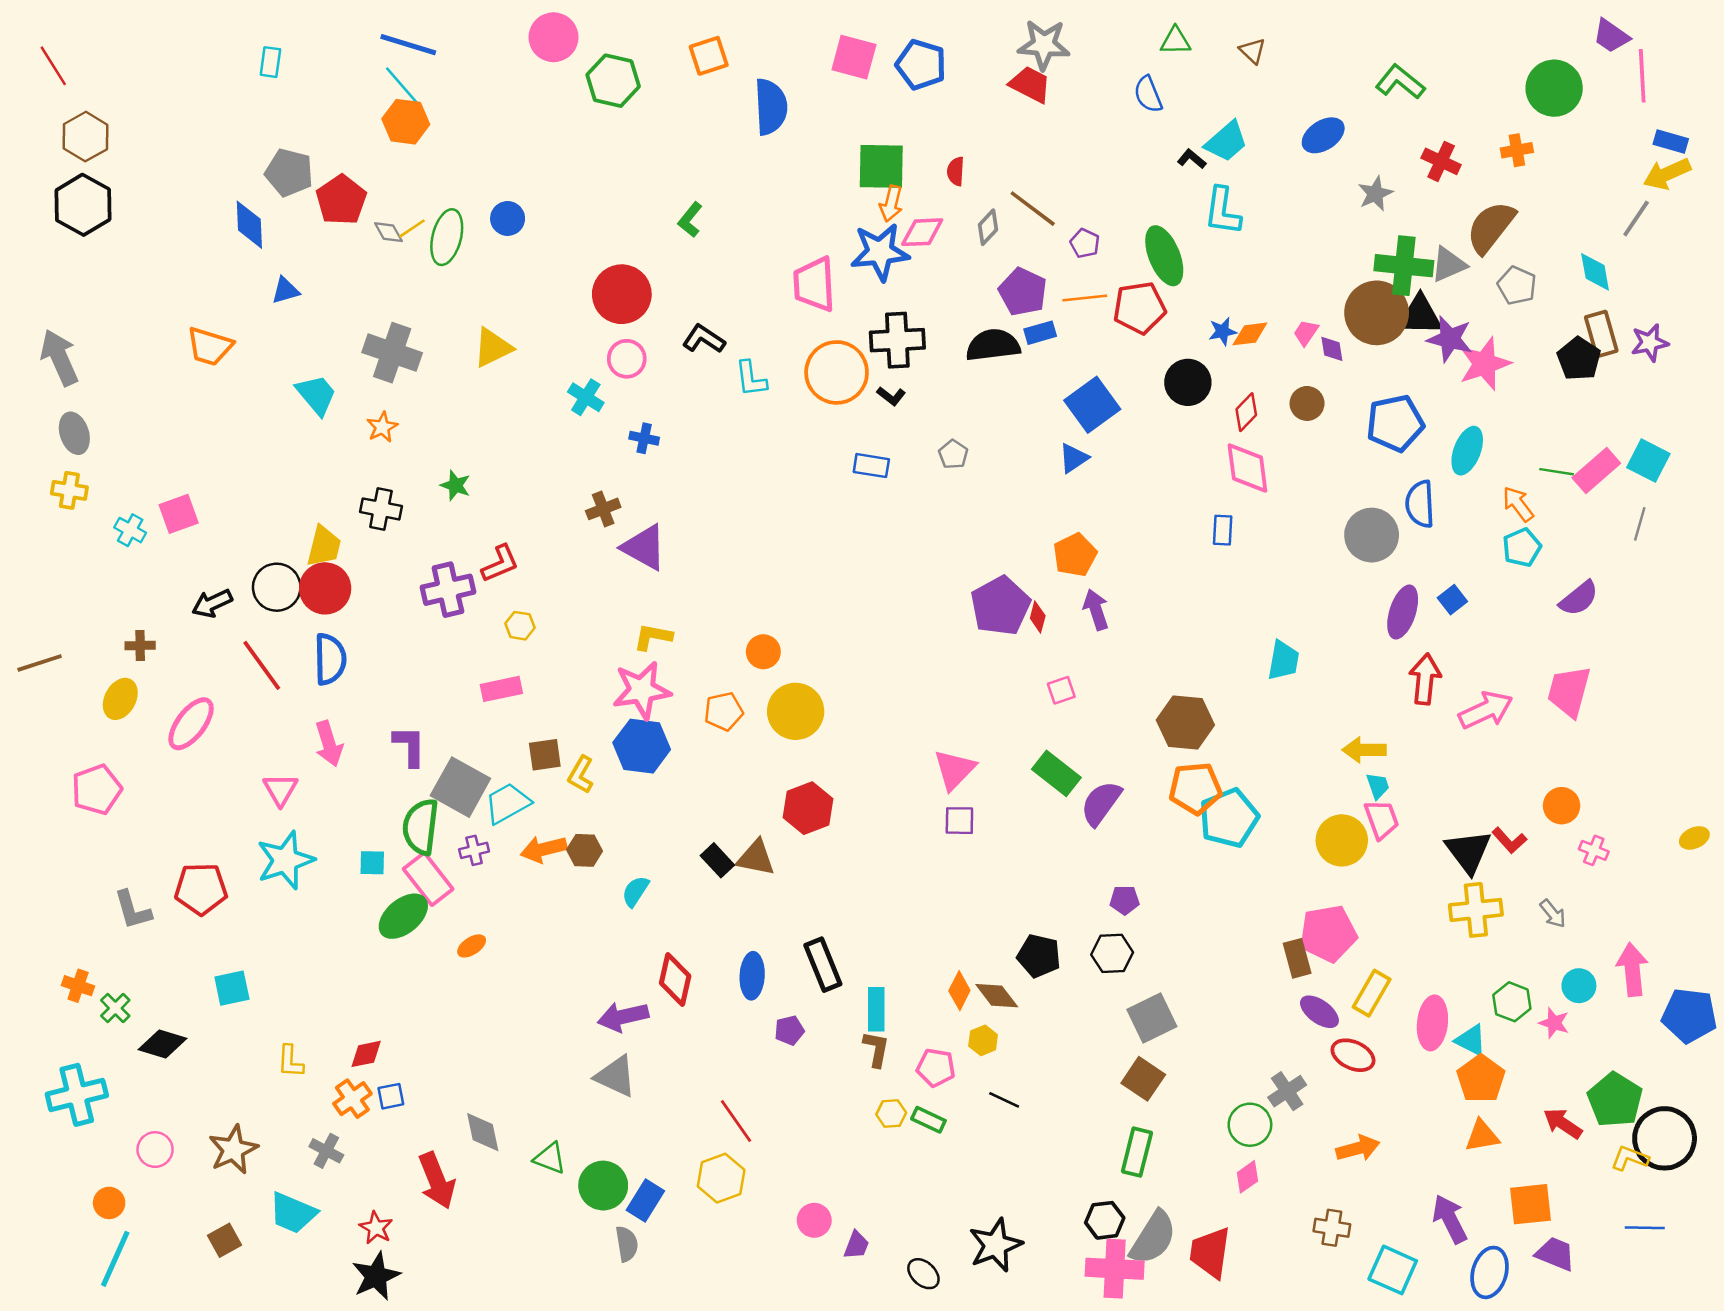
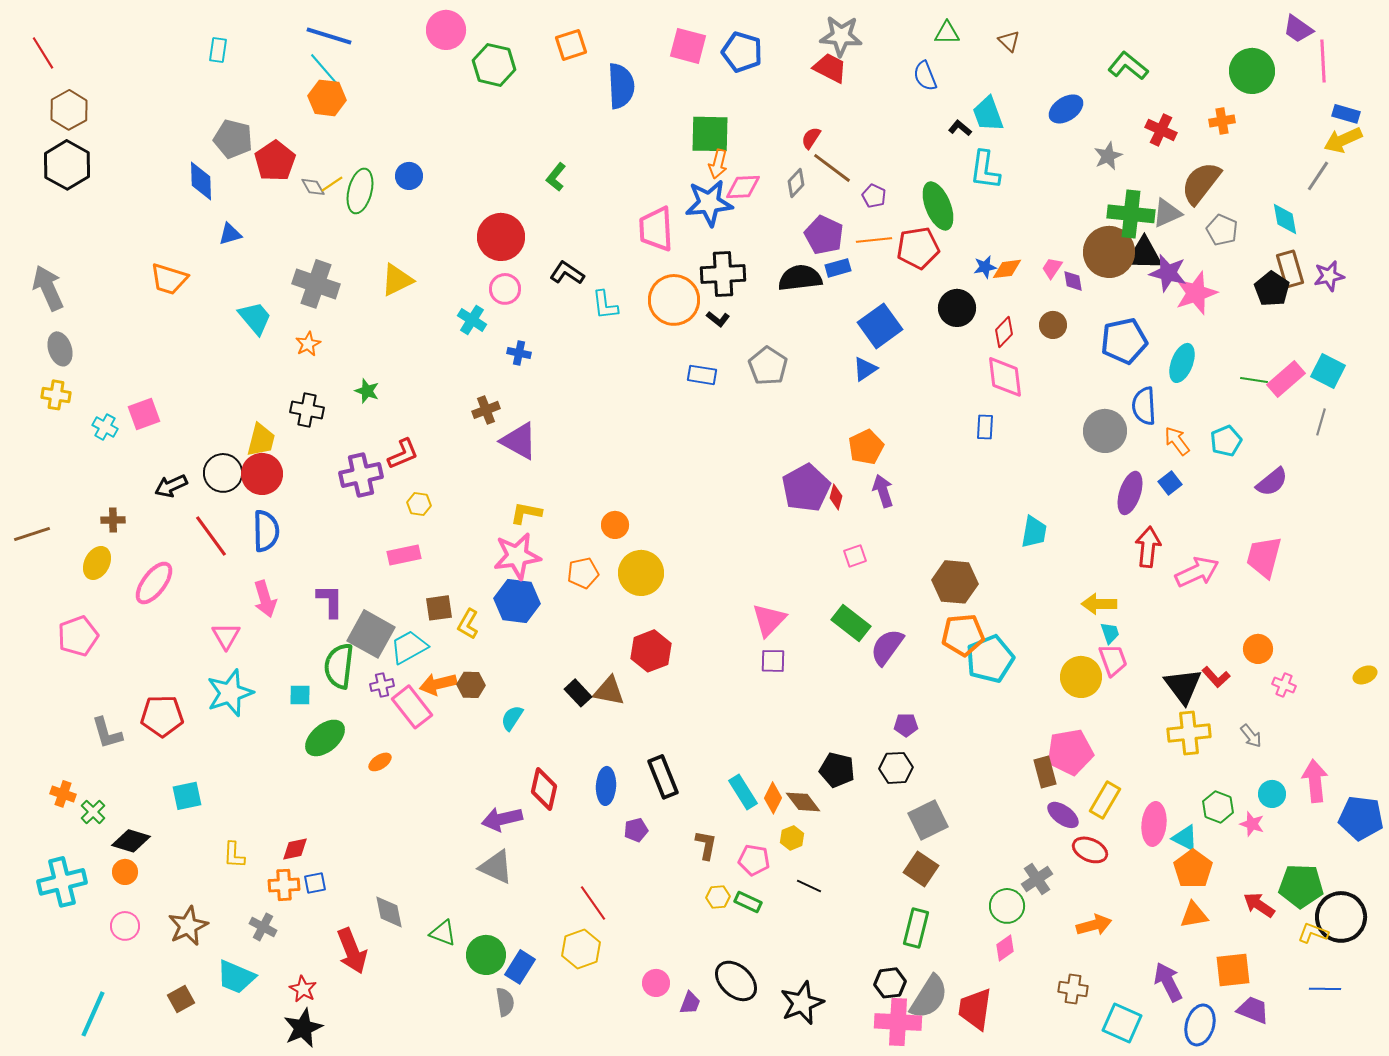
cyan trapezoid: (1226, 142) -> (988, 114), turned 111
red semicircle: (956, 171) -> (811, 138), moved, turned 30
gray pentagon: (953, 454) -> (768, 366), size x1.6
orange arrow: (1518, 504) -> (1177, 441), moved
pink rectangle: (428, 879) -> (412, 707), moved
cyan rectangle: (876, 1009) -> (743, 792), moved, turned -32
orange cross: (352, 1099) -> (284, 885), turned 32
green pentagon: (1615, 1100) -> (1301, 886), turned -30
orange circle: (109, 1203) -> (125, 872), moved
black ellipse: (923, 1274) -> (736, 981), moved, size x1.6

